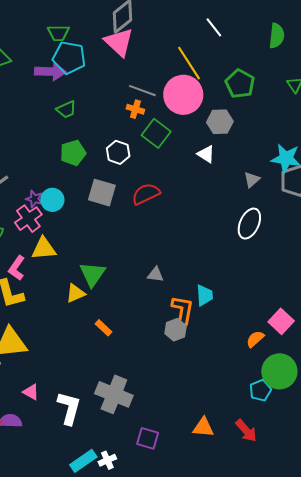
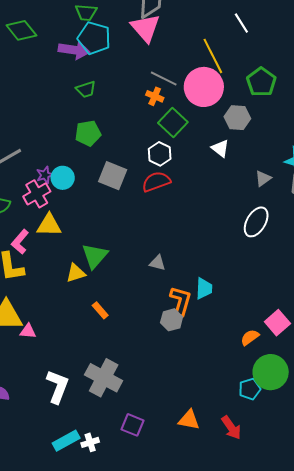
white hexagon: (118, 152) -> (160, 154), moved
purple star: (34, 199) -> (45, 175), turned 30
pink triangle: (31, 392) -> (28, 331), moved, turned -30

